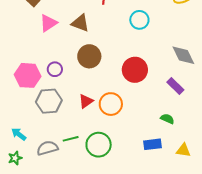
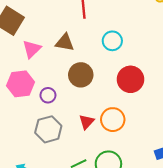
cyan circle: (139, 20) -> (112, 41), moved
pink hexagon: (28, 75) -> (21, 84), moved

